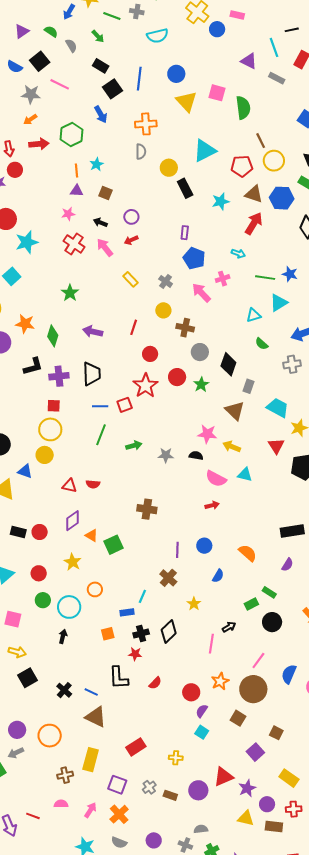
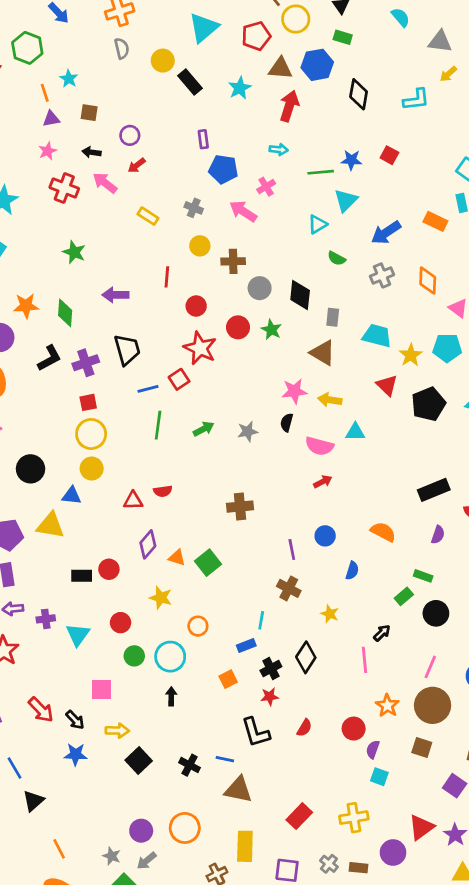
black semicircle: (196, 456) -> (287, 423), turned -72
yellow cross: (176, 758) -> (354, 818), size x1.5

